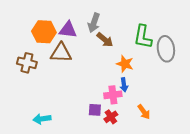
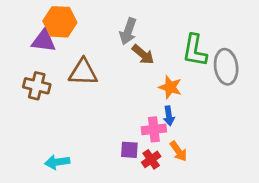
purple triangle: (68, 30) -> (44, 41), moved
orange hexagon: (44, 32) -> (60, 22), moved
orange arrow: (144, 112) -> (178, 151), moved

